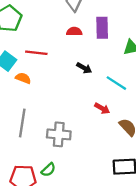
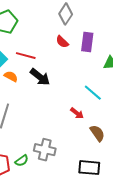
red semicircle: (74, 32) -> (62, 42), turned -144
black arrow: (84, 68) -> (40, 77), moved, size x1.5
gray cross: (59, 134) -> (45, 150), moved

